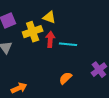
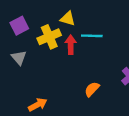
cyan line: (68, 44) -> (92, 36), moved

